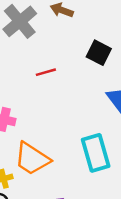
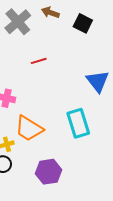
black square: (99, 53) -> (83, 23), moved

